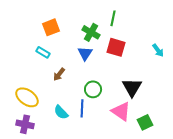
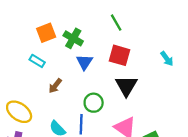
green line: (113, 18) -> (116, 23), turned -42
green cross: (91, 32) -> (73, 38), moved
black triangle: (132, 87) -> (126, 86), moved

